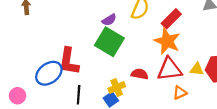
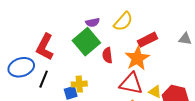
blue ellipse: (49, 73) -> (21, 67), moved
red semicircle: (140, 74) -> (107, 55), moved, turned -126

